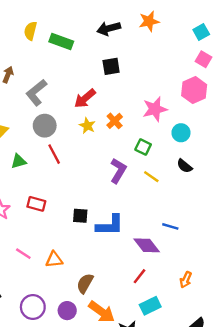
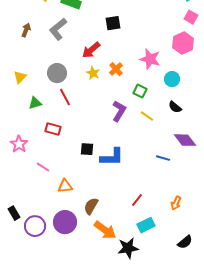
gray L-shape: (36, 92) -> (58, 29), moved
pink star: (155, 109) -> (150, 59), turned 30
red rectangle: (36, 204) -> (53, 129), moved
purple diamond: (147, 245) -> (185, 140), moved
pink line: (23, 254) -> (43, 167), moved
purple circle: (33, 307) -> (35, 226), moved
purple circle: (67, 311) -> (65, 222), moved, size x1.5

